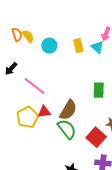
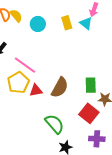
green rectangle: (99, 90) -> (91, 85), moved
yellow pentagon: (27, 117) -> (18, 83), moved
green semicircle: (67, 129) -> (55, 124), moved

